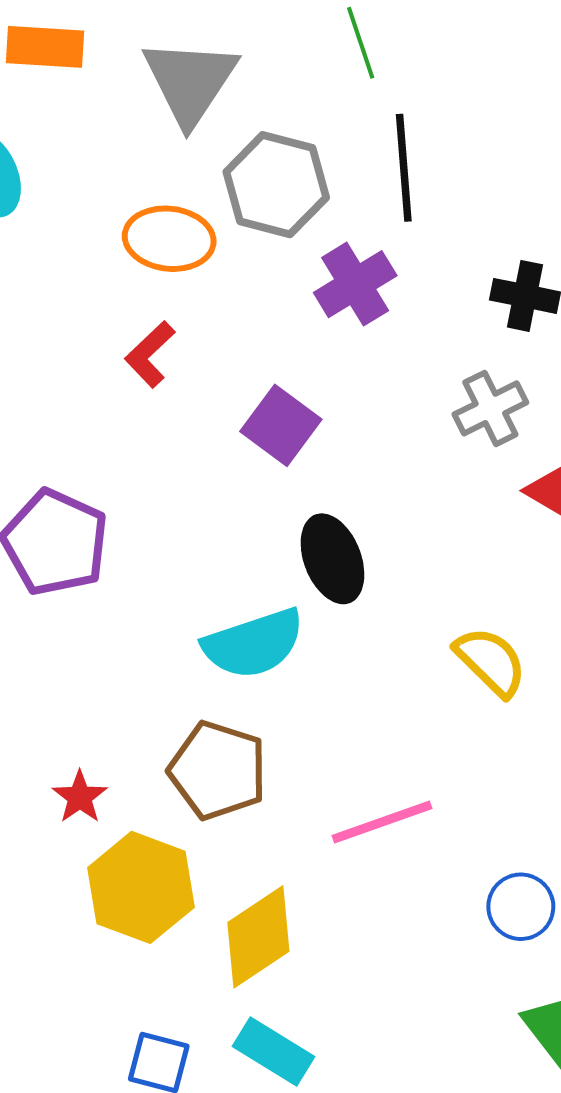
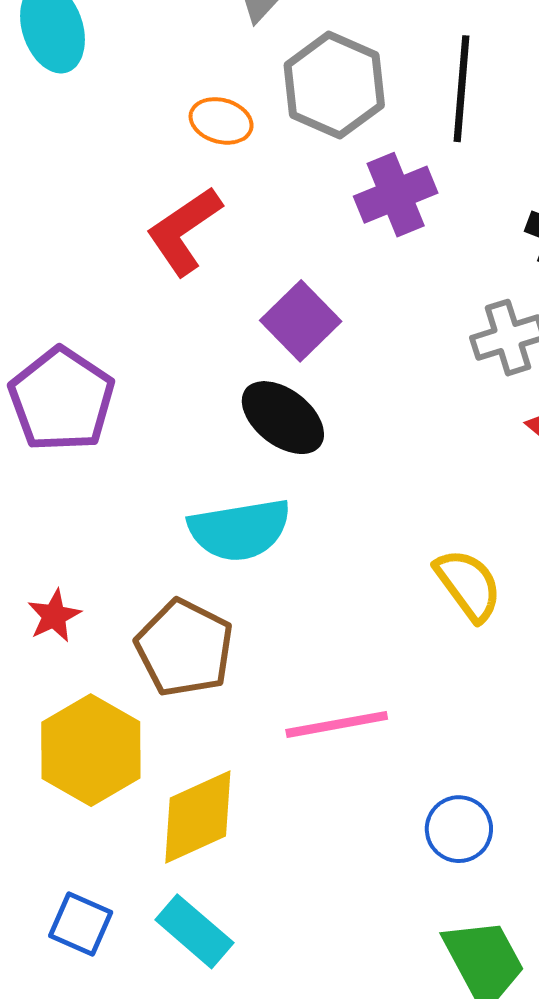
orange ellipse: (169, 239) -> (221, 121), size x0.7
red L-shape: (150, 354) -> (184, 231), size x1.4
black ellipse: (332, 559) -> (283, 418), moved, turned -40
red star: (80, 797) -> (54, 616), moved

